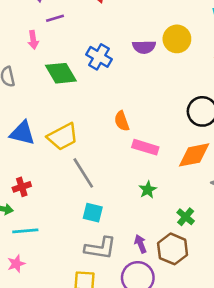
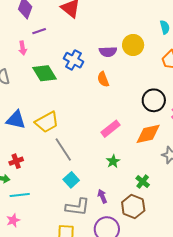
orange semicircle: (122, 121) -> (103, 79), moved
pink rectangle: (145, 147) -> (111, 129), turned -54
cyan square: (93, 213) -> (71, 180), turned 35
purple arrow: (140, 244) -> (102, 196), moved

